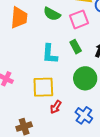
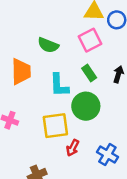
green semicircle: (52, 14) -> (48, 45), moved
orange trapezoid: (19, 18) -> (21, 72), moved
green circle: (85, 78) -> (86, 106), moved

